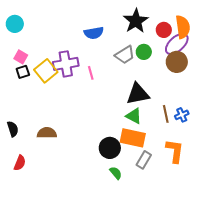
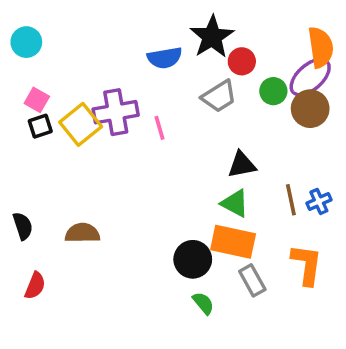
black star: (136, 21) -> (212, 37), moved
red circle: (164, 30) -> (242, 61), moved
green circle: (144, 52) -> (273, 91), moved
black triangle: (138, 94) -> (242, 165), size x0.7
gray rectangle: (144, 160) -> (252, 280), turned -60

